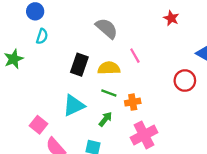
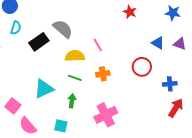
gray semicircle: (107, 28) -> (63, 29), moved
black rectangle: (79, 65) -> (39, 42), moved, turned 36
orange cross: (133, 102) -> (103, 74), moved
green arrow: (105, 119) -> (72, 101), turned -32

